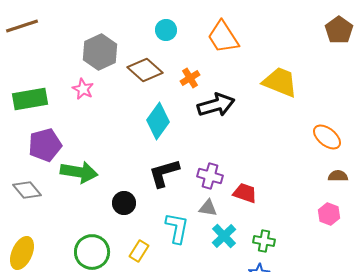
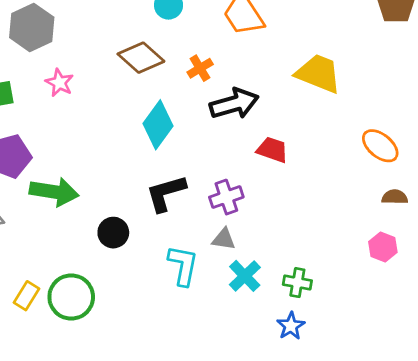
gray hexagon: (100, 52) -> (32, 27), moved
purple cross: (210, 176) -> (226, 197), turned -35
red trapezoid: (245, 193) -> (272, 150), moved
yellow rectangle: (139, 251) -> (26, 296), moved

